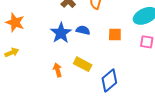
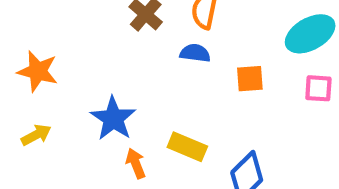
blue semicircle: (83, 30) -> (195, 53), moved
blue star: (61, 33) -> (113, 119), moved

